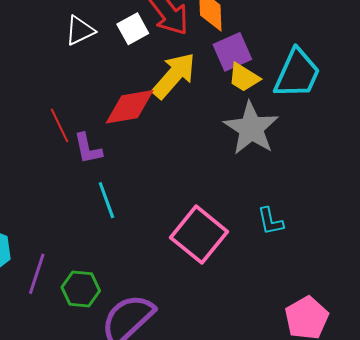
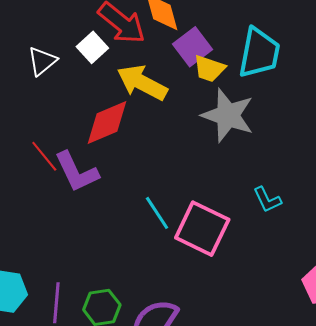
yellow arrow: (174, 76) -> (142, 83), turned -90
purple L-shape: (88, 149) -> (77, 172), size x1.4
cyan line: (106, 200) -> (157, 213), moved

